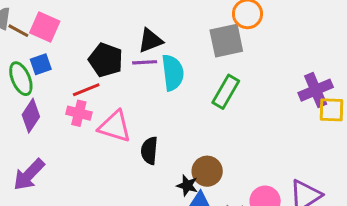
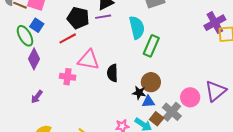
blue square: (41, 64) -> (37, 25), turned -32
cyan semicircle: (173, 73) -> (137, 28), moved
green rectangle: (226, 92) -> (151, 46), moved
pink cross: (79, 113) -> (68, 77), moved
purple arrow: (29, 175) -> (37, 97), size x0.6

